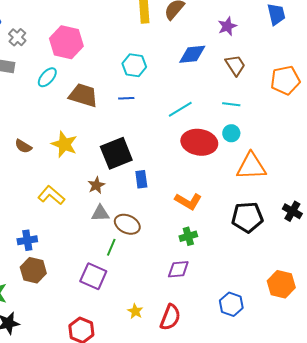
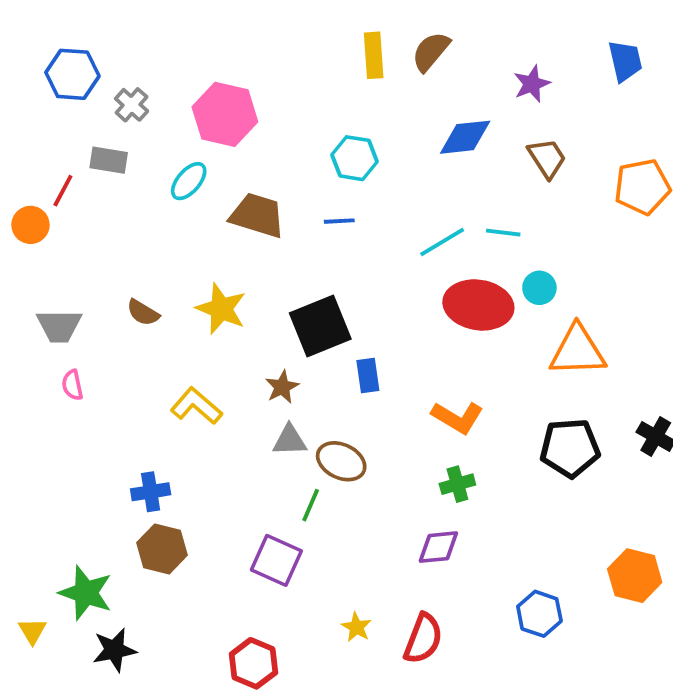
cyan line: (231, 104) -> (503, 233), moved

